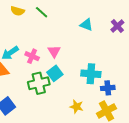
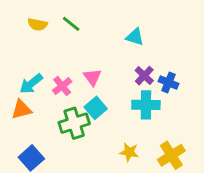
purple cross: (117, 26) -> (144, 76), moved
pink cross: (32, 56) -> (62, 86), turned 32
blue cross: (108, 88) -> (168, 83), moved, turned 32

